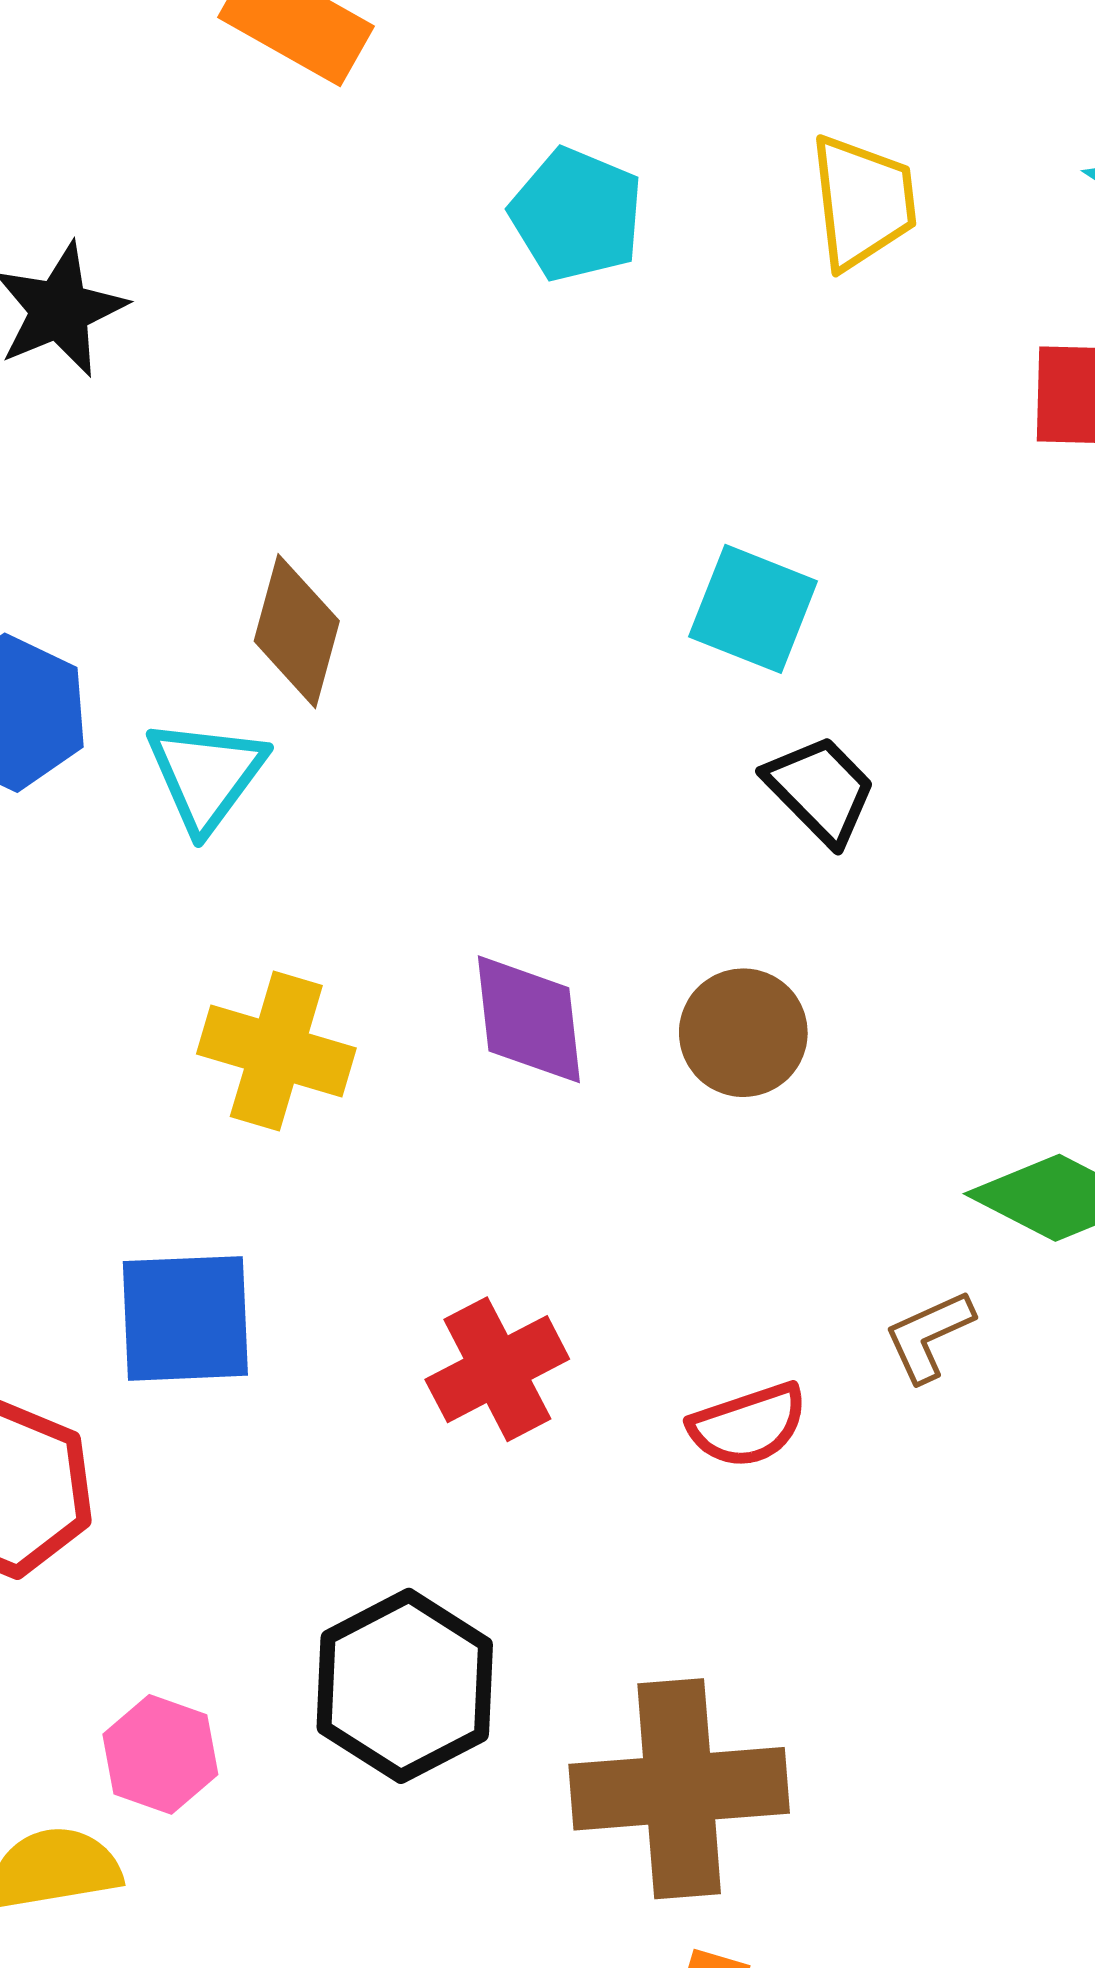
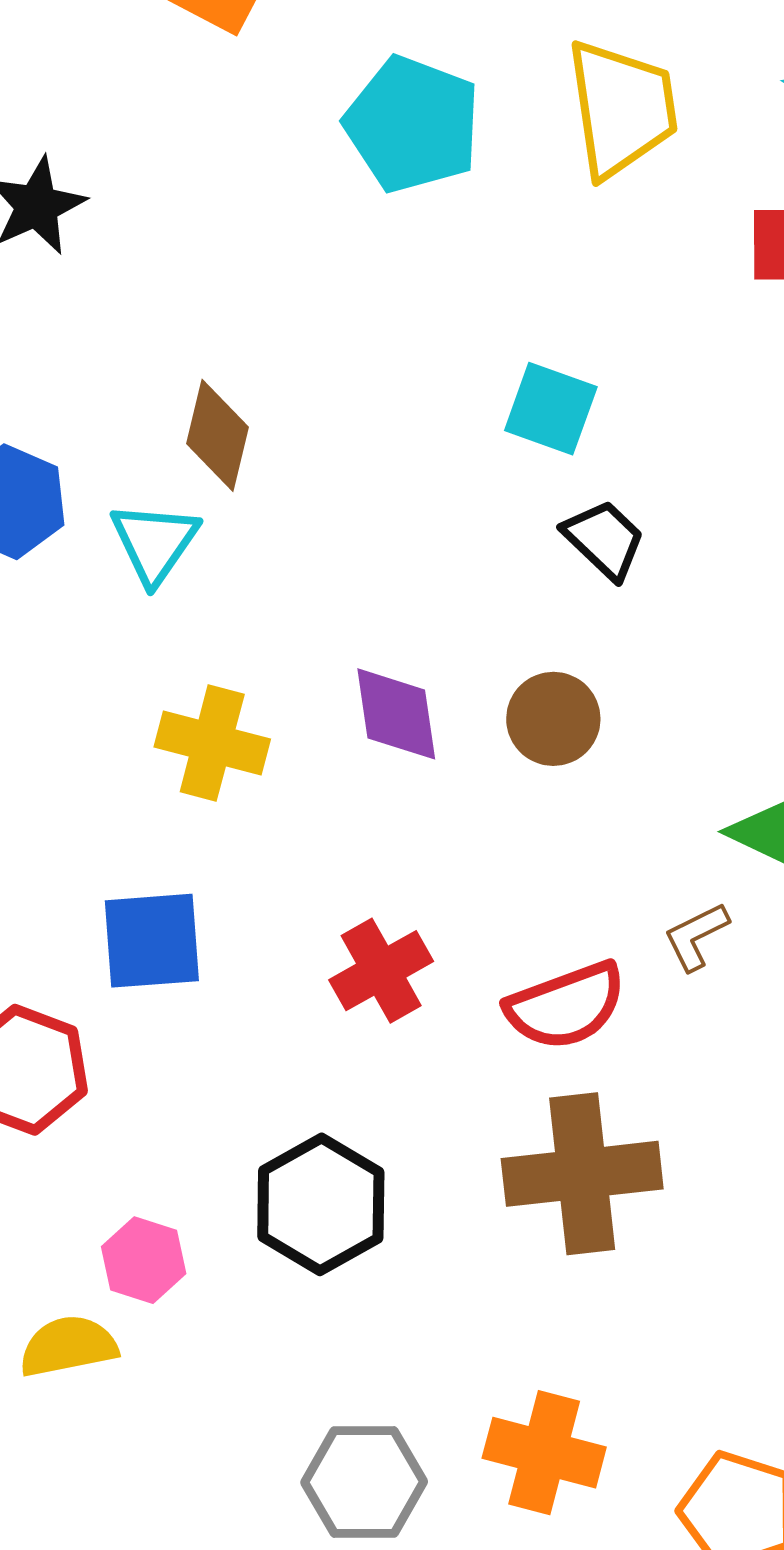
yellow trapezoid: (863, 202) -> (622, 108), size x1.4
cyan pentagon: (577, 215) -> (413, 124), size x1.4
red semicircle: (748, 1425) -> (566, 1006), size x1.4
brown cross: (679, 1789) -> (582, 1174), moved

